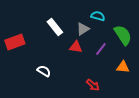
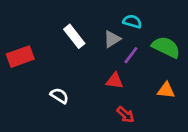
green semicircle: (123, 35) -> (166, 47), turned -30
red triangle: (76, 47) -> (115, 81), moved
purple line: (101, 49) -> (131, 55), moved

